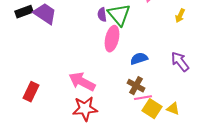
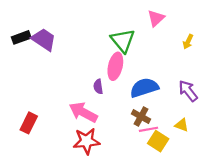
purple semicircle: (102, 15) -> (98, 87), moved
blue semicircle: (139, 59) -> (144, 88), size x1.5
yellow triangle: (173, 109) -> (182, 125), moved

